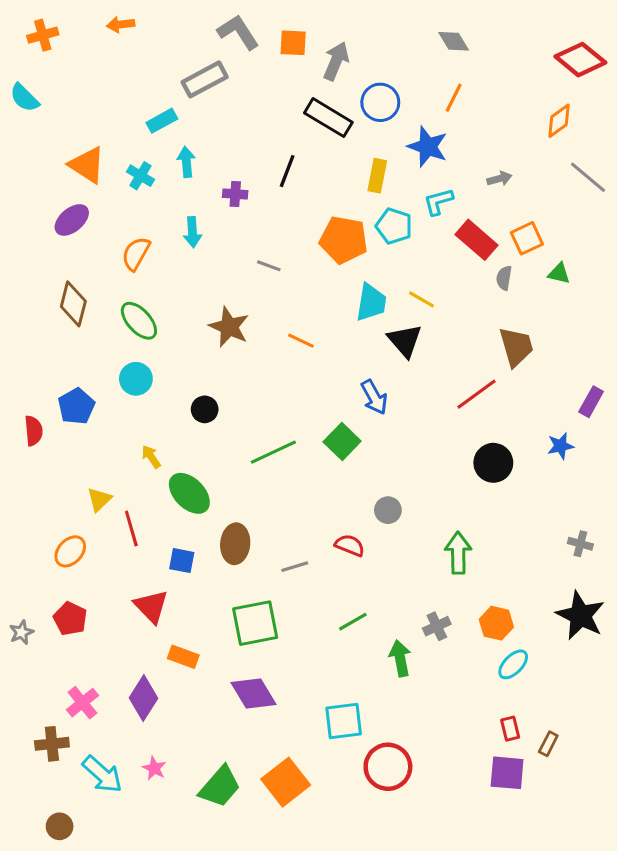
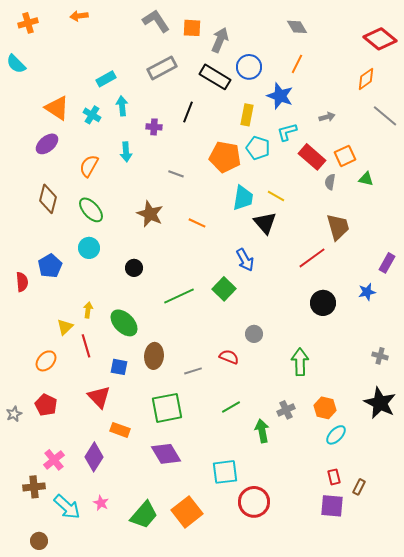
gray rectangle: (205, 79) -> (162, 68), moved
yellow arrow: (151, 457) -> (88, 310), moved, turned 42

